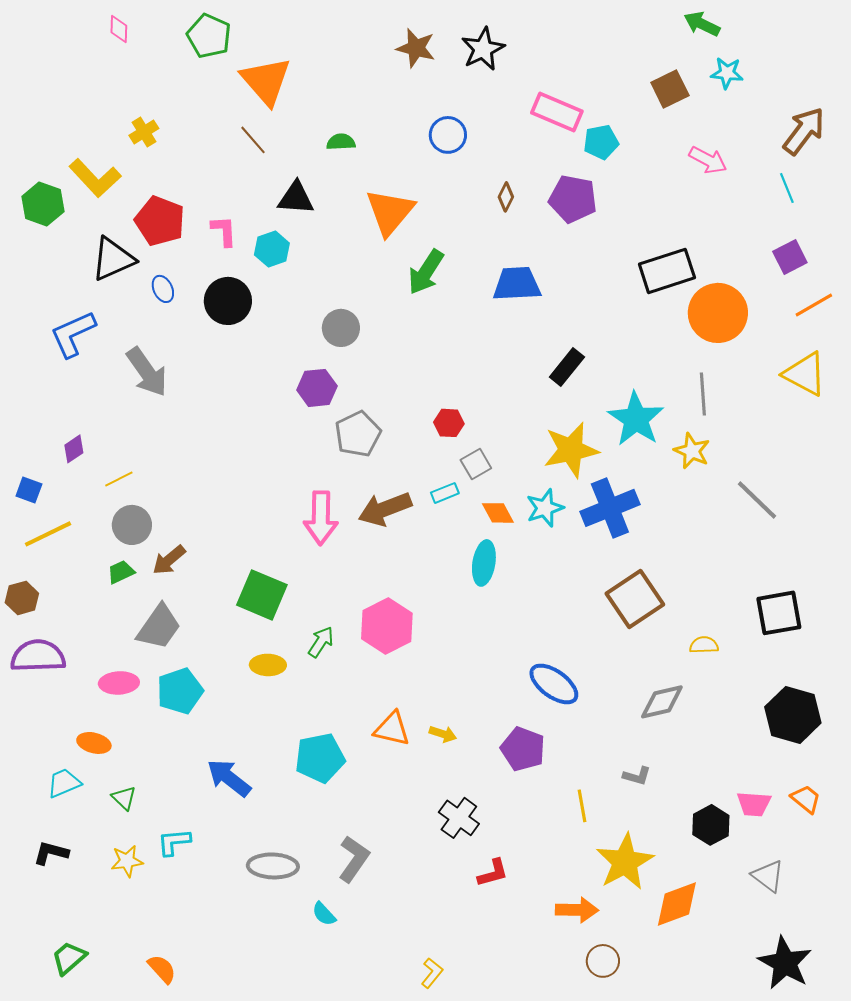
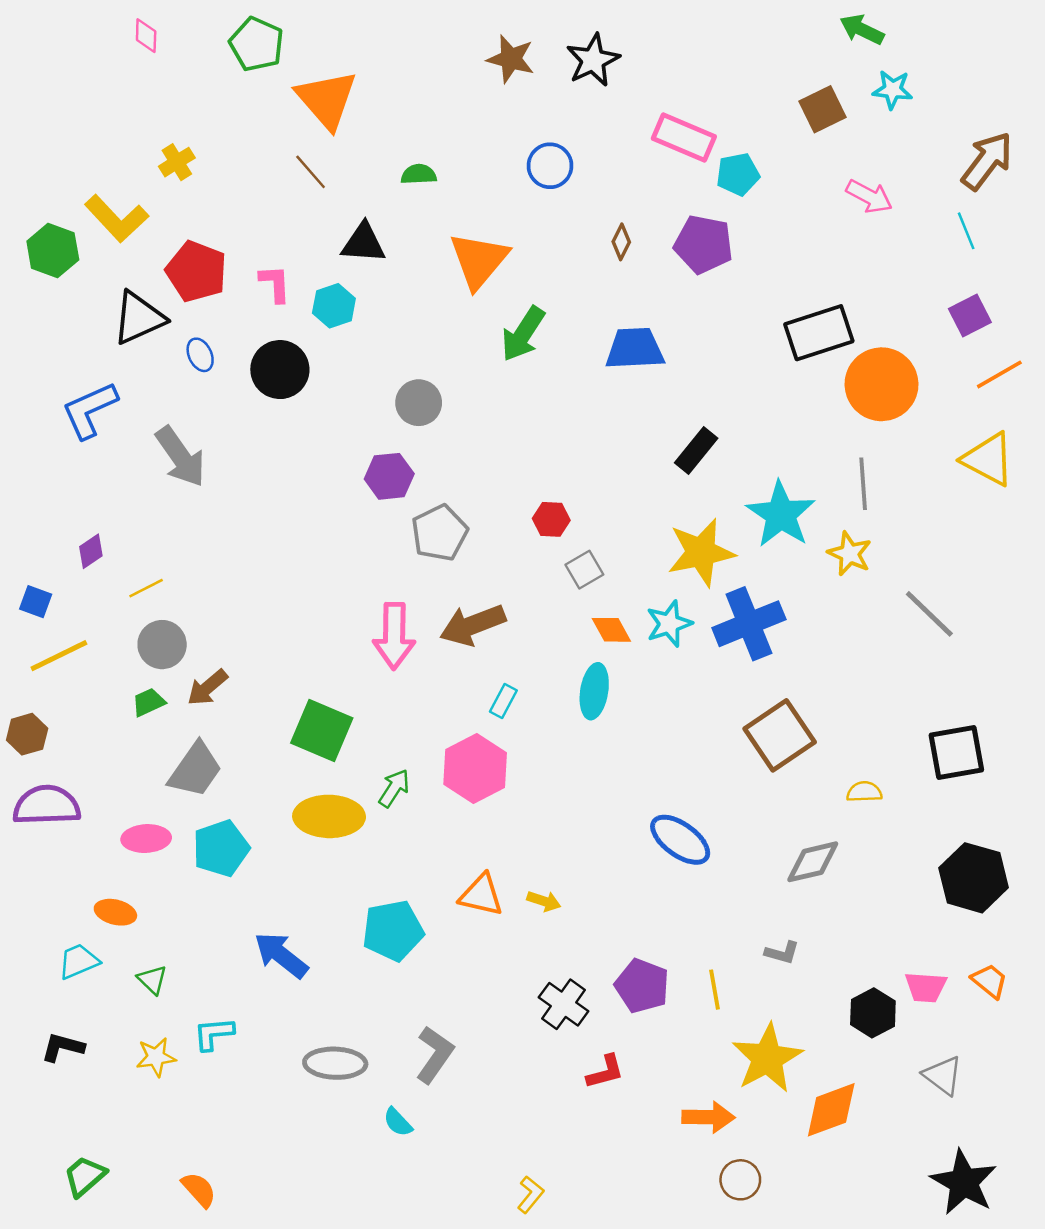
cyan rectangle: (445, 493) -> (503, 701), moved, turned -40
yellow ellipse: (268, 665) -> (329, 816), size x1.6
purple pentagon: (523, 749) -> (642, 986), moved

